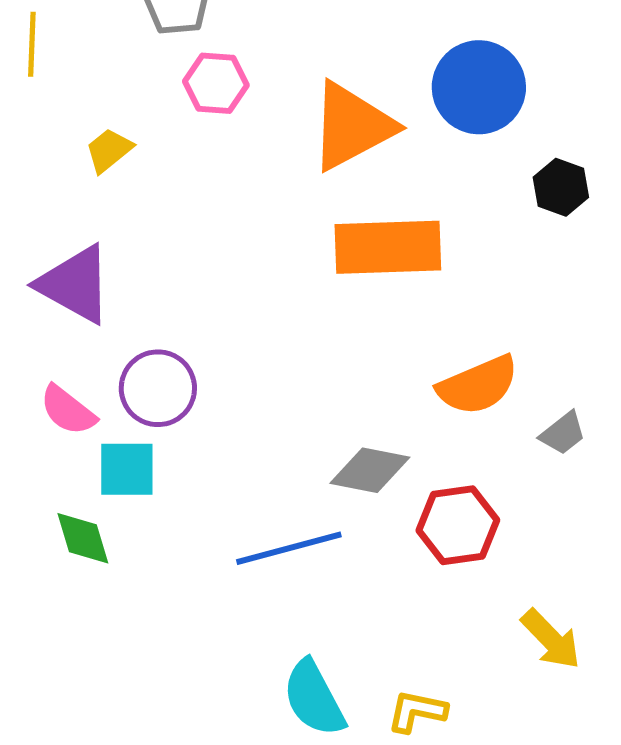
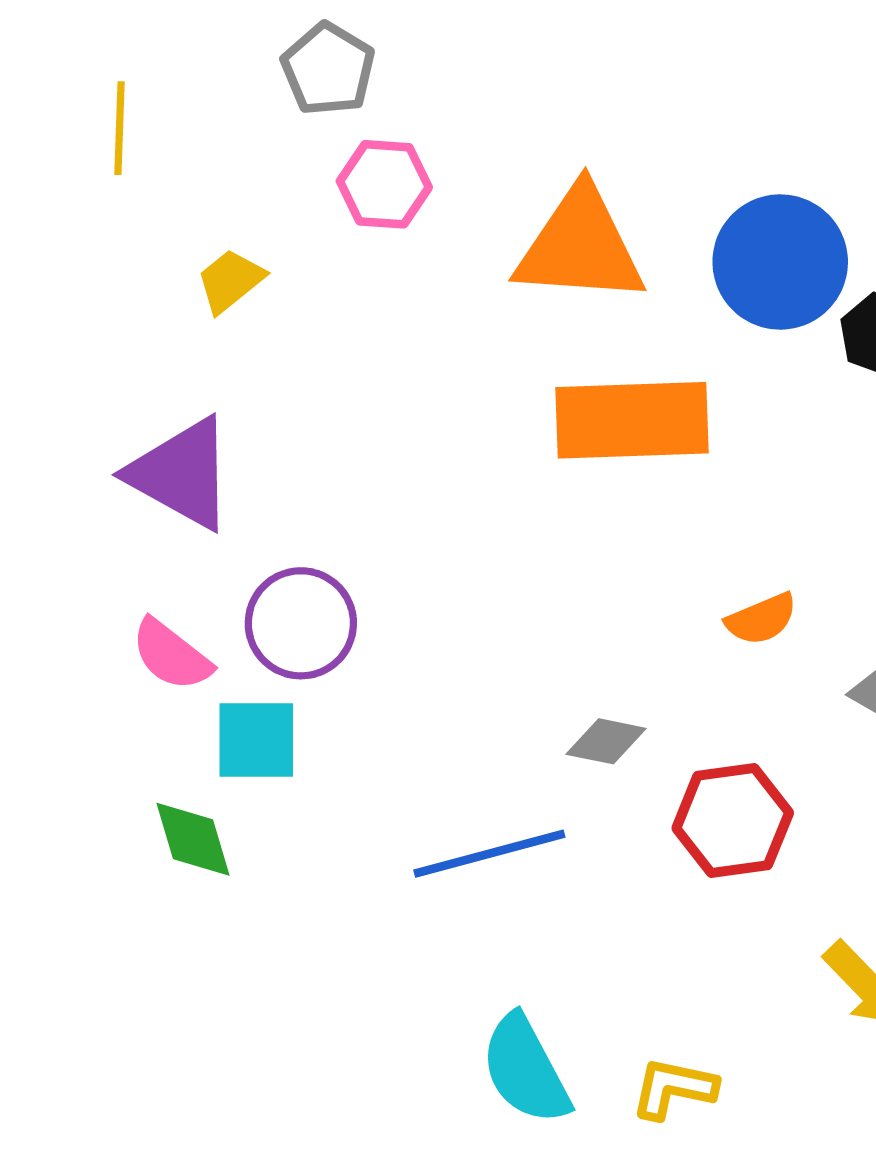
blue circle: (479, 87) -> (780, 262), moved
orange triangle: (352, 126) -> (580, 246), turned 32
orange semicircle: (478, 385) -> (761, 619), size x0.6
gray diamond: (370, 470) -> (606, 741), size x0.7

